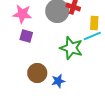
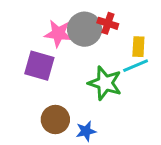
pink star: (22, 14) -> (58, 34), moved
purple square: (26, 36) -> (39, 66), size x1.5

